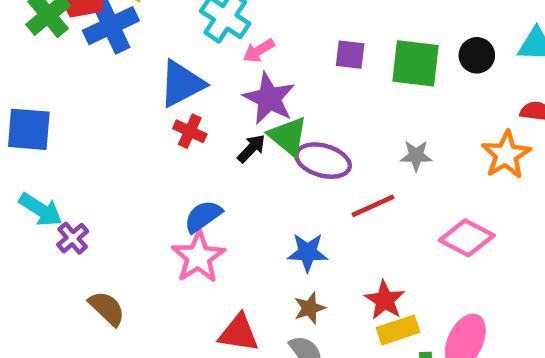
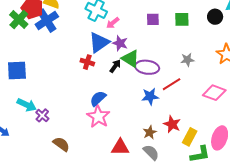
black circle: (477, 55) -> (215, 17), moved
green square: (416, 63) -> (182, 19), size x0.7
blue triangle: (182, 84) -> (99, 42), moved
purple star: (269, 98) -> (120, 43), size x0.7
blue star: (308, 252) -> (150, 96), moved
red star: (385, 300) -> (172, 124), moved
yellow rectangle: (398, 330) -> (190, 137), turned -36

